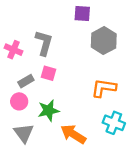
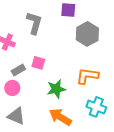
gray L-shape: (44, 43) -> (34, 23), moved
green star: (48, 110) -> (56, 89), moved
gray triangle: (24, 133) -> (16, 116), turned -30

